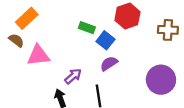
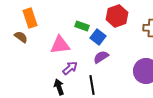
orange rectangle: (27, 18) -> (30, 18), turned -66
pink triangle: (38, 55) -> (60, 45), moved

